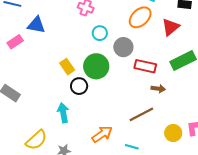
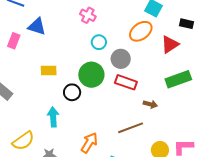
pink rectangle: (15, 42) -> (14, 41), turned -42
red rectangle: (145, 66) -> (126, 82), moved
yellow rectangle: (67, 67) -> (49, 70), moved, turned -63
orange arrow: (102, 134) -> (89, 143), turned -30

